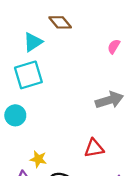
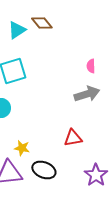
cyan triangle: (33, 42) -> (17, 30), moved
pink semicircle: (114, 46) -> (91, 66), moved, turned -32

